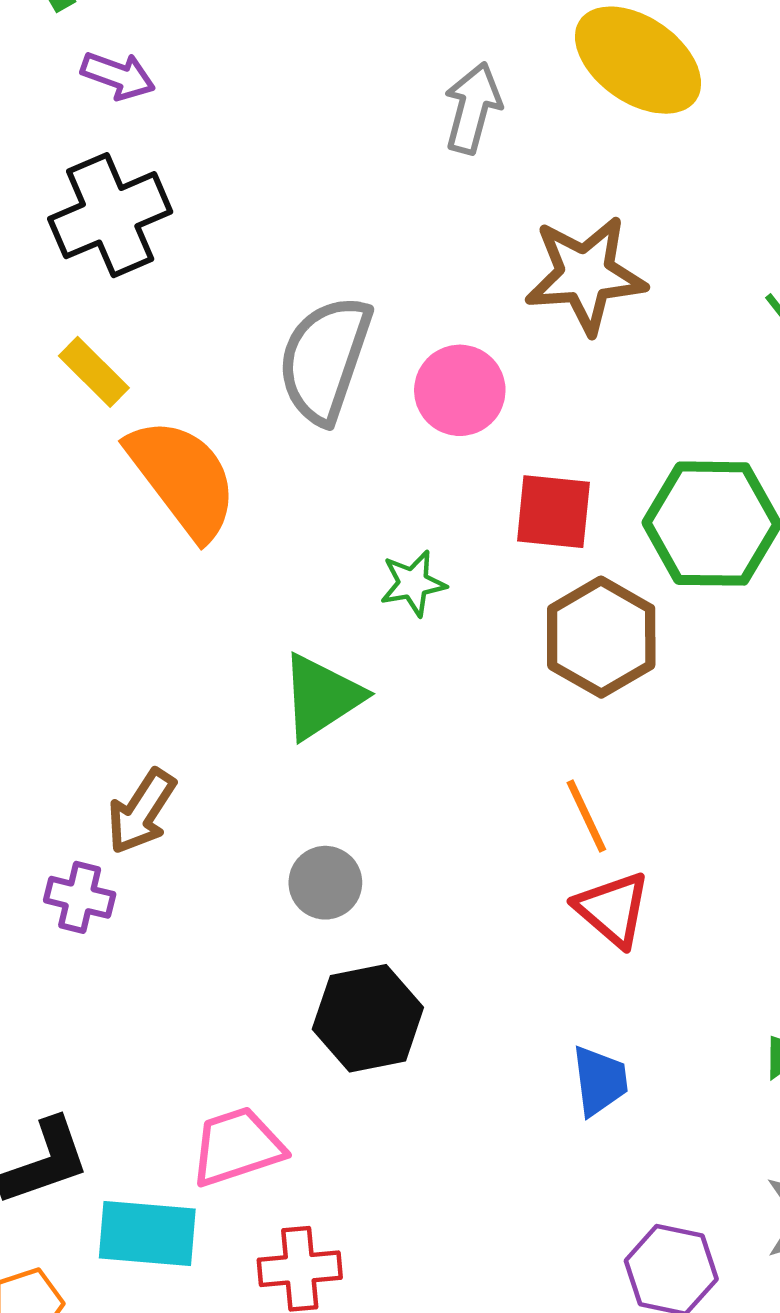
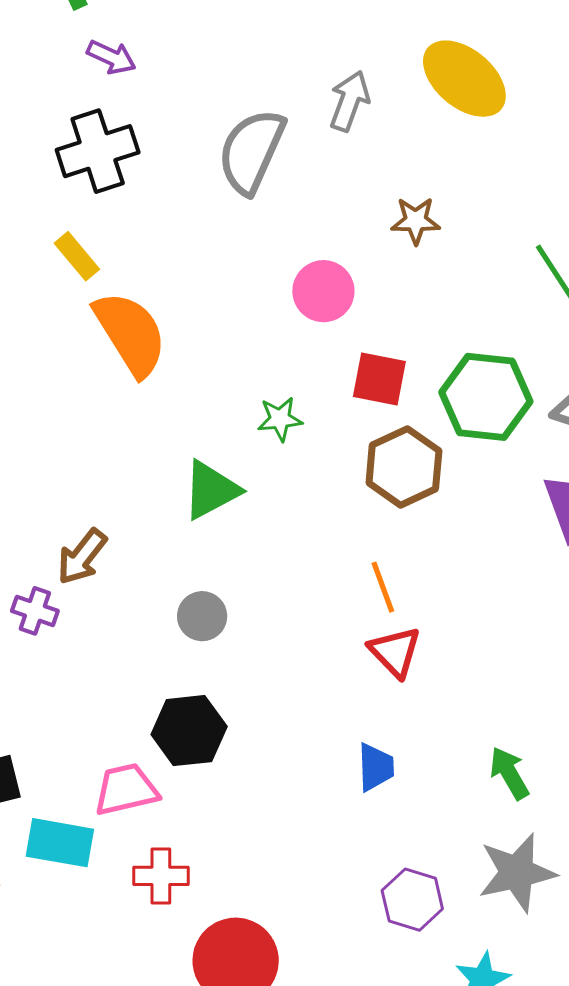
brown star: (585, 275) -> (416, 221), size x0.6
gray semicircle: (325, 359) -> (251, 151), moved
black hexagon: (368, 1018) -> (189, 731), moved

